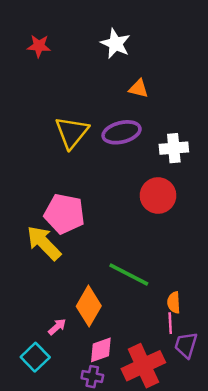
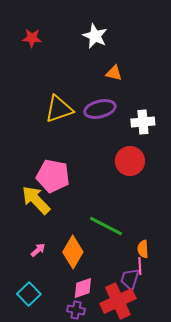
yellow triangle: (72, 132) -> (59, 109), turned 32
pink arrow: (57, 327) -> (38, 250), moved
purple trapezoid: (186, 345) -> (130, 279), moved

